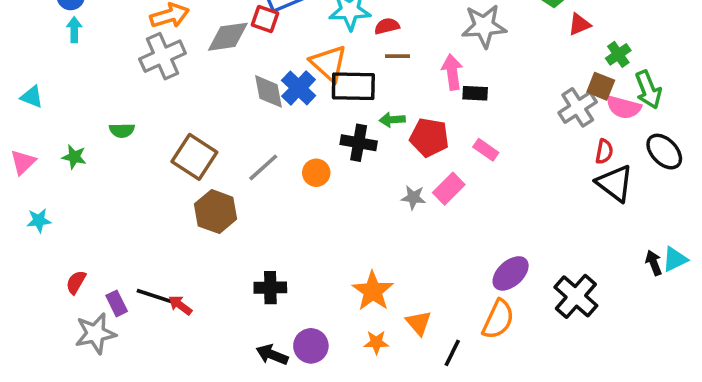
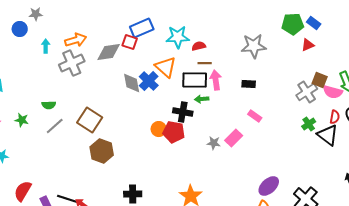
cyan arrow: (74, 30) -> (46, 46), moved
green cross: (618, 54) -> (309, 124), moved
pink arrow: (452, 72) -> (216, 80), moved
black rectangle: (353, 86) -> (195, 80), moved
red pentagon: (429, 137) -> (174, 132), moved
red semicircle: (604, 152) -> (335, 117), moved
gray line: (263, 167) -> (55, 126), moved
red semicircle: (76, 282) -> (23, 191), size x1.5

